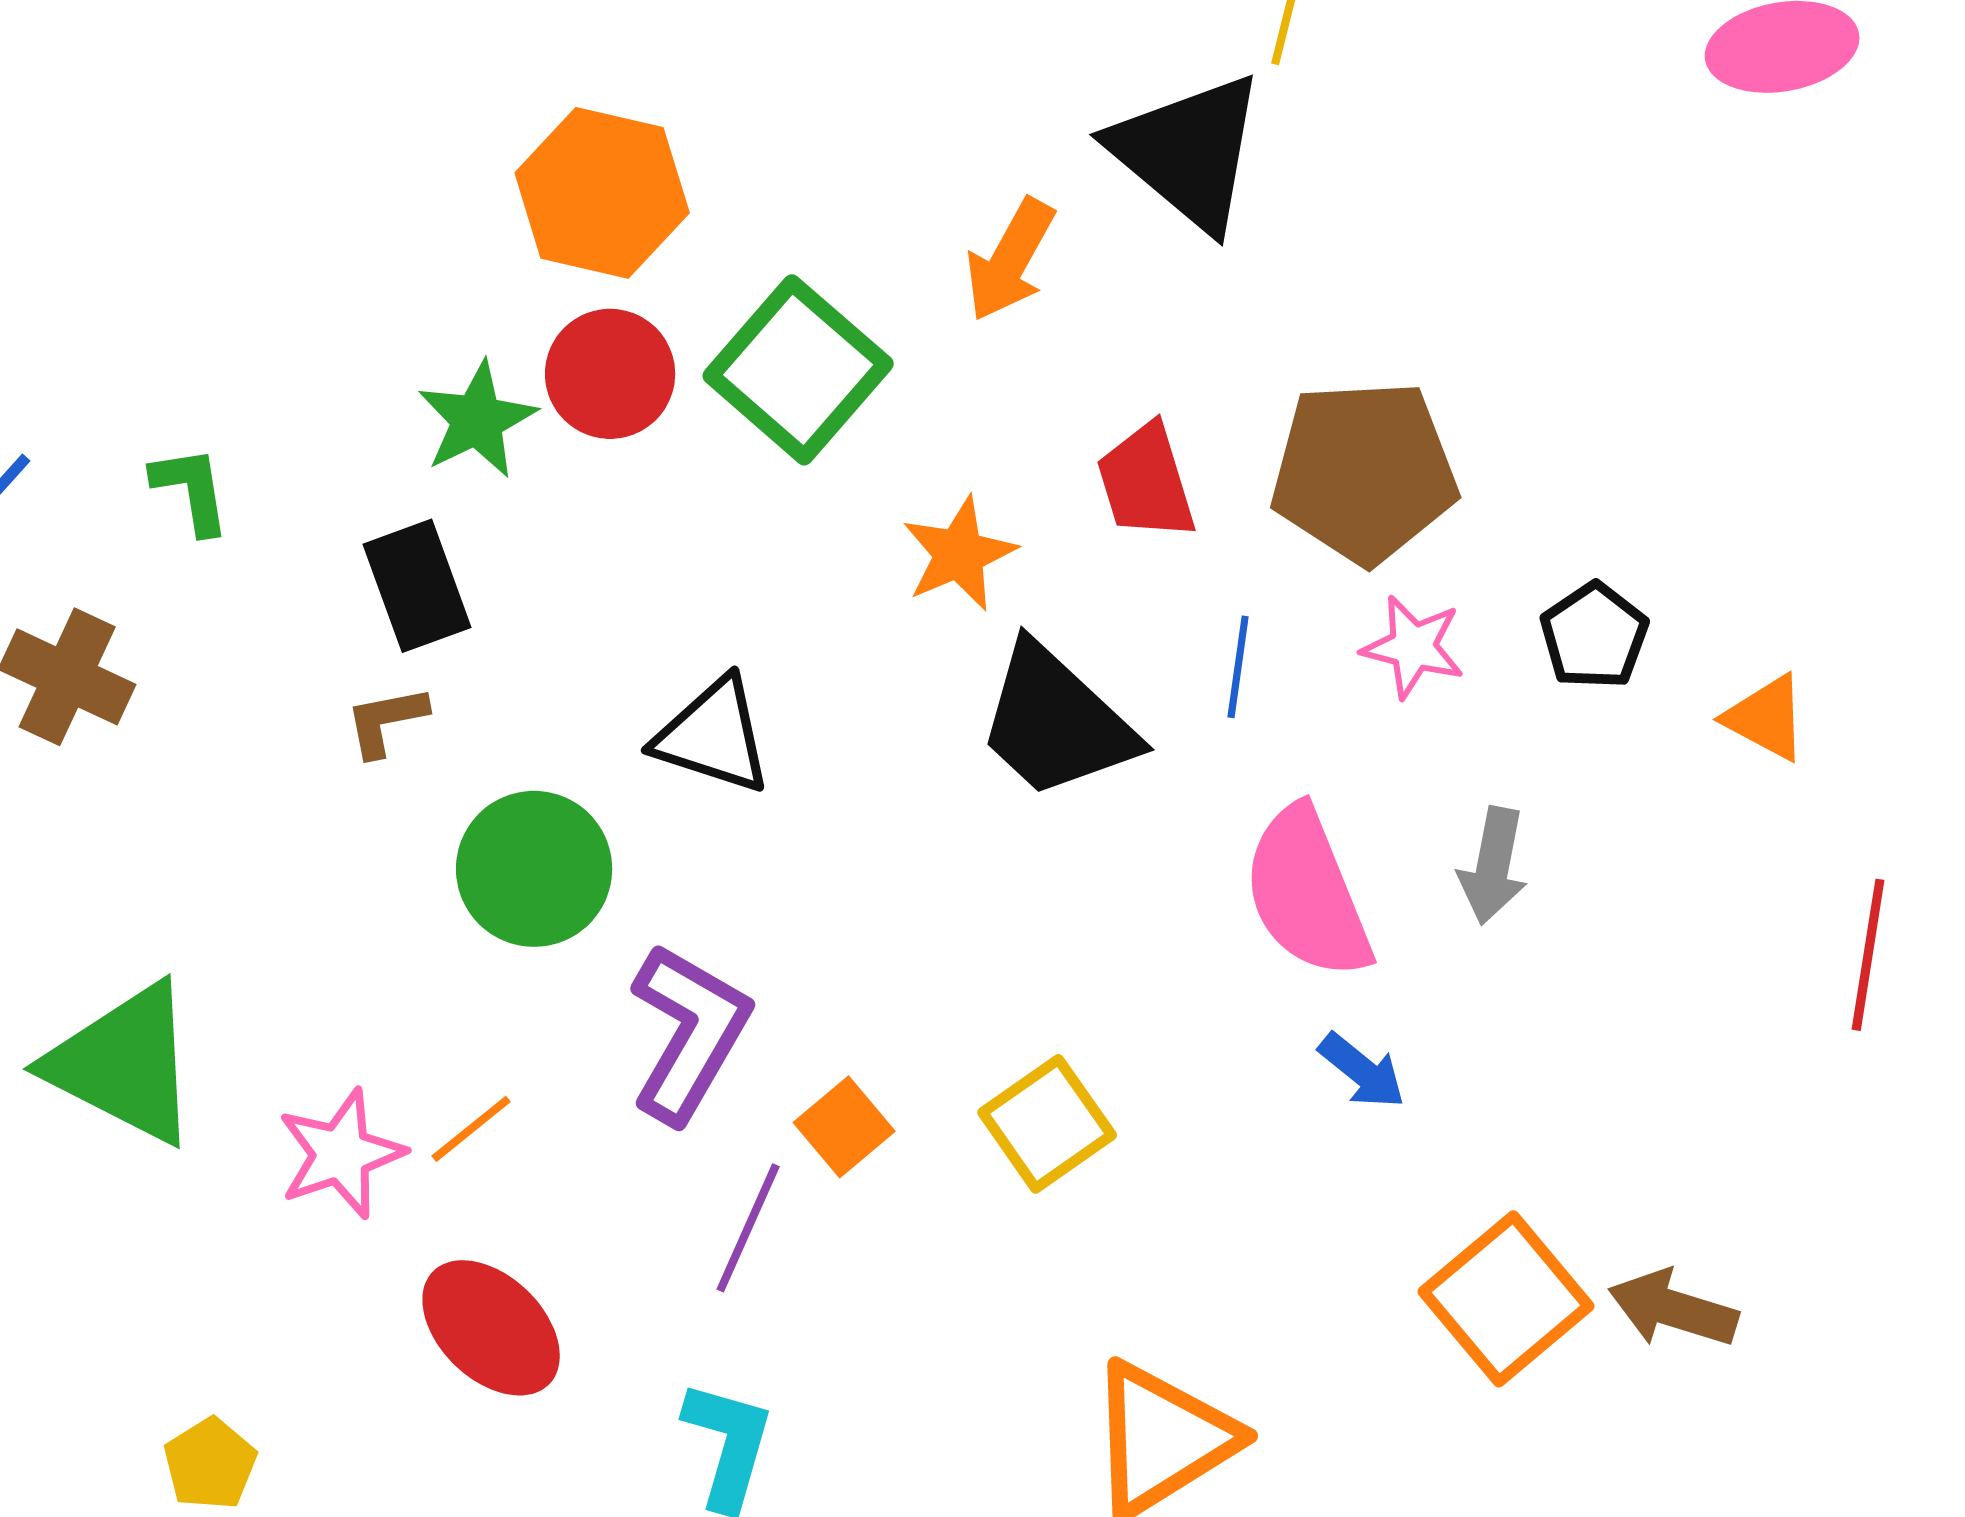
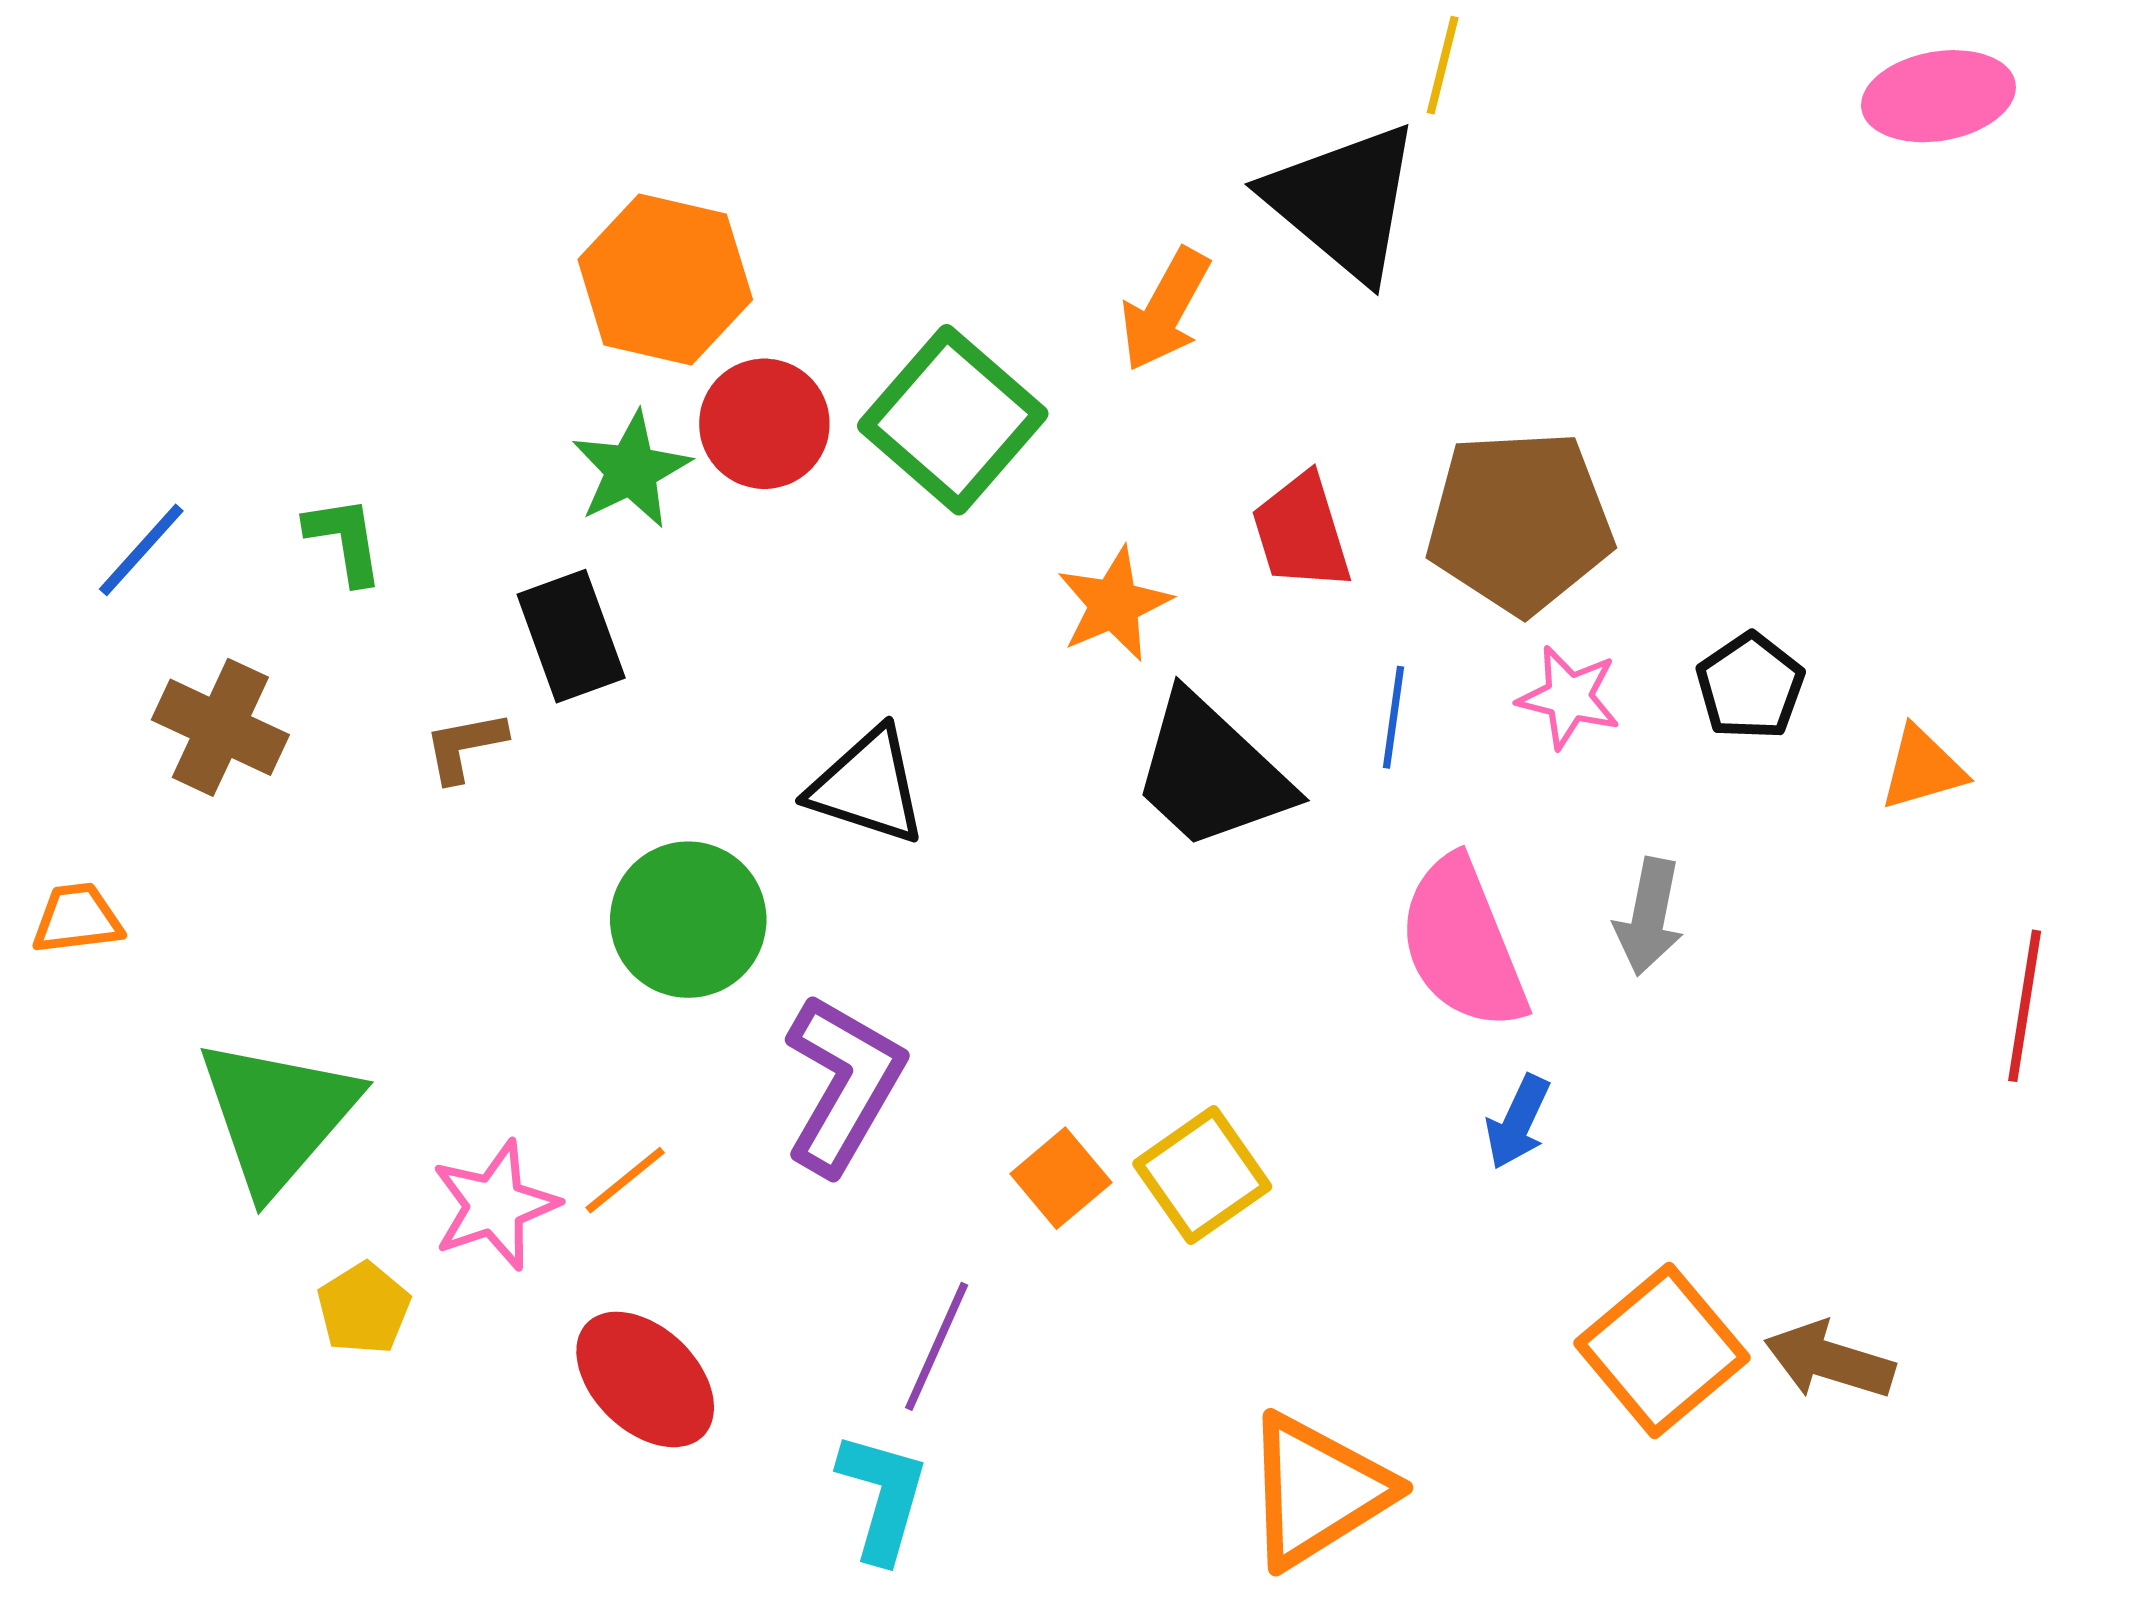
orange hexagon: (602, 193) -> (665, 280), moved
orange triangle: (1766, 718) -> (1922, 768), turned -44
brown L-shape: (386, 721) -> (465, 746), moved
green triangle: (124, 1064) -> (277, 1115), turned 44
blue arrow: (1362, 1071) -> (1518, 1122), turned 76
orange square: (844, 1127) -> (1061, 1178), moved
purple line: (748, 1228) -> (937, 1346), moved
yellow pentagon: (210, 1464) -> (364, 1308), moved

